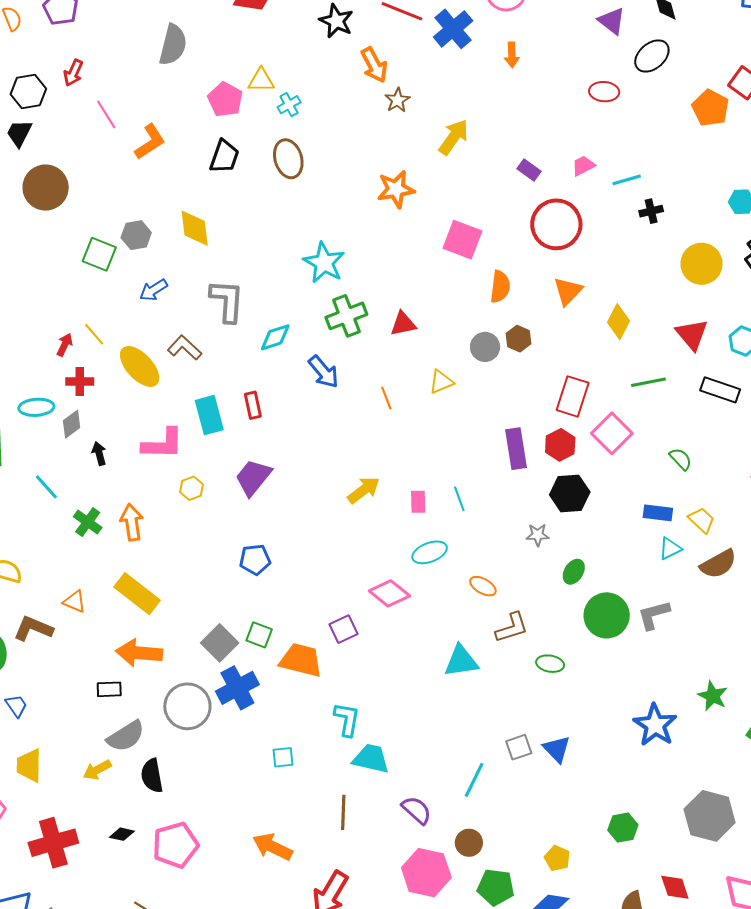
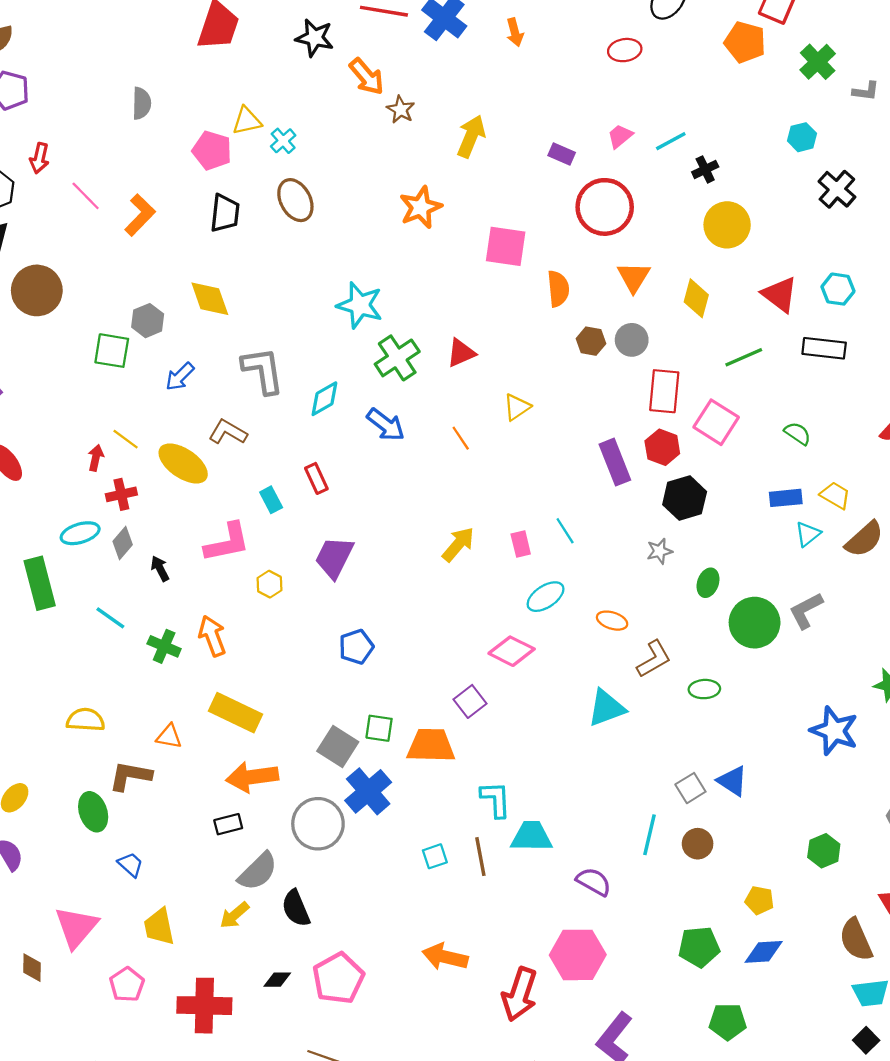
gray semicircle: (173, 45) -> (142, 103), size x0.7
yellow circle: (702, 264) -> (727, 225), moved
gray circle: (485, 347) -> (632, 340), moved
cyan rectangle: (209, 415) -> (271, 500), size x0.6
brown line: (343, 812) -> (480, 857), moved
red cross: (53, 843) -> (204, 1006), turned 30
brown circle: (469, 843) -> (698, 844), moved
pink hexagon: (426, 873) -> (578, 955), moved

